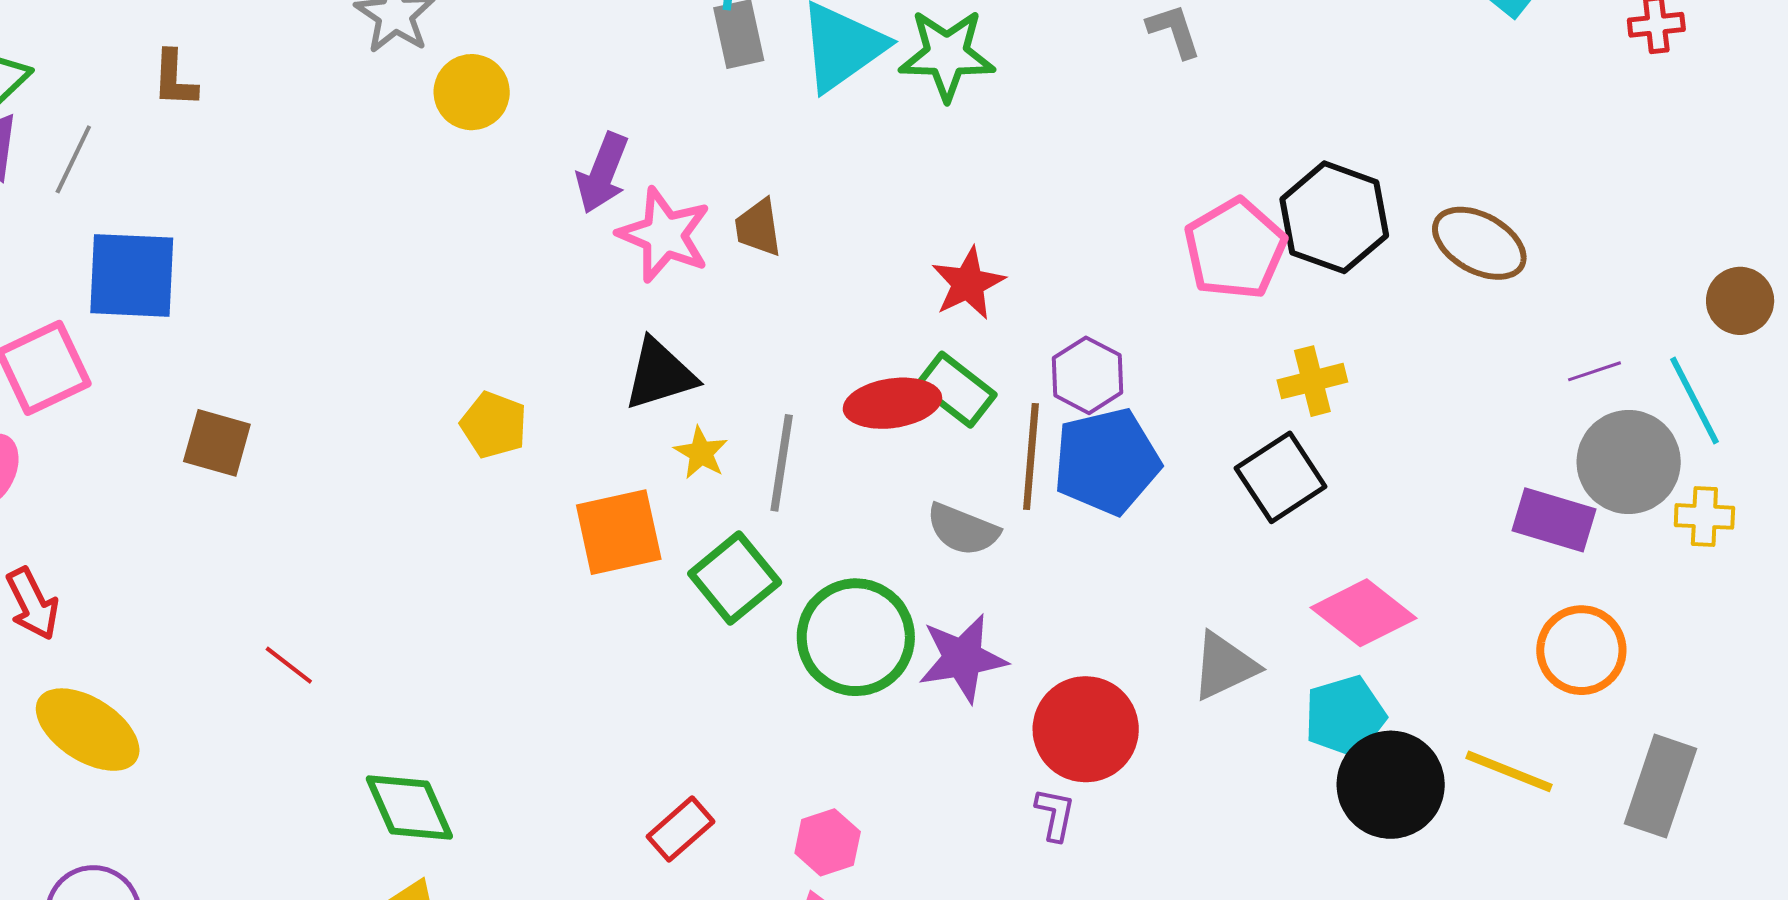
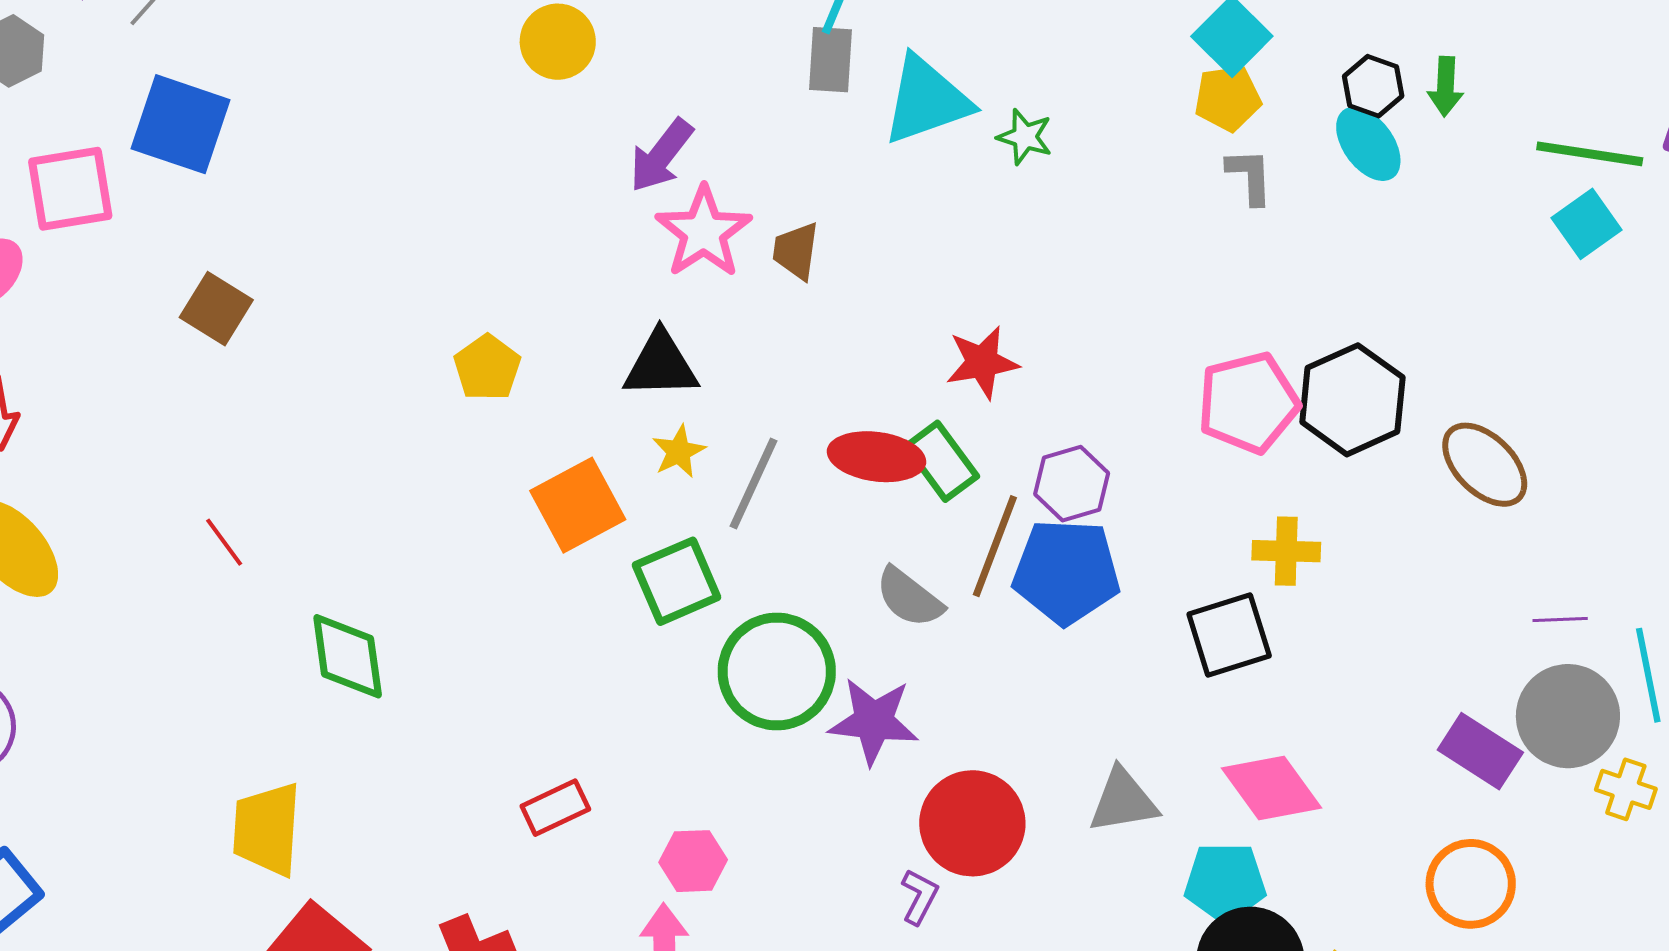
green star: (947, 55) -> (1025, 137), size x0.6
orange square: (619, 532) -> (578, 505), turned -32
green diamond: (409, 808) -> (348, 656), moved

